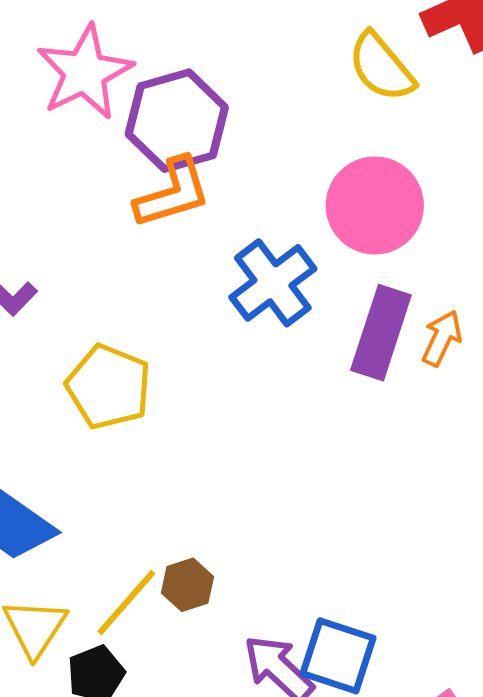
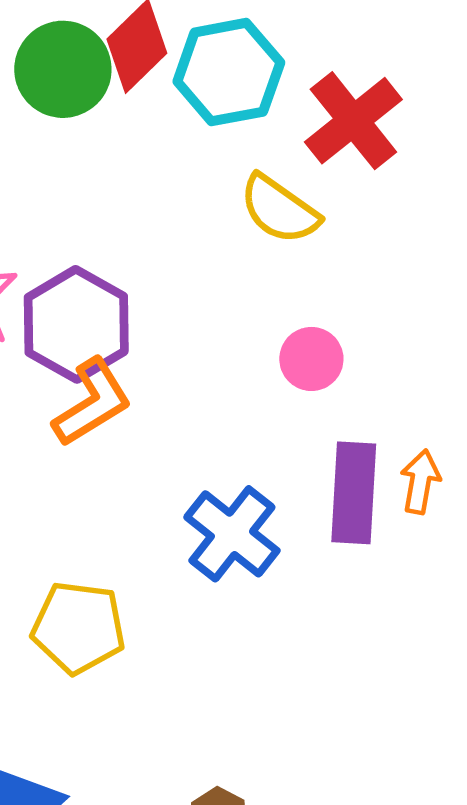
pink circle: (375, 205) -> (311, 359), size x0.6
blue cross: (273, 283) -> (232, 534), moved

